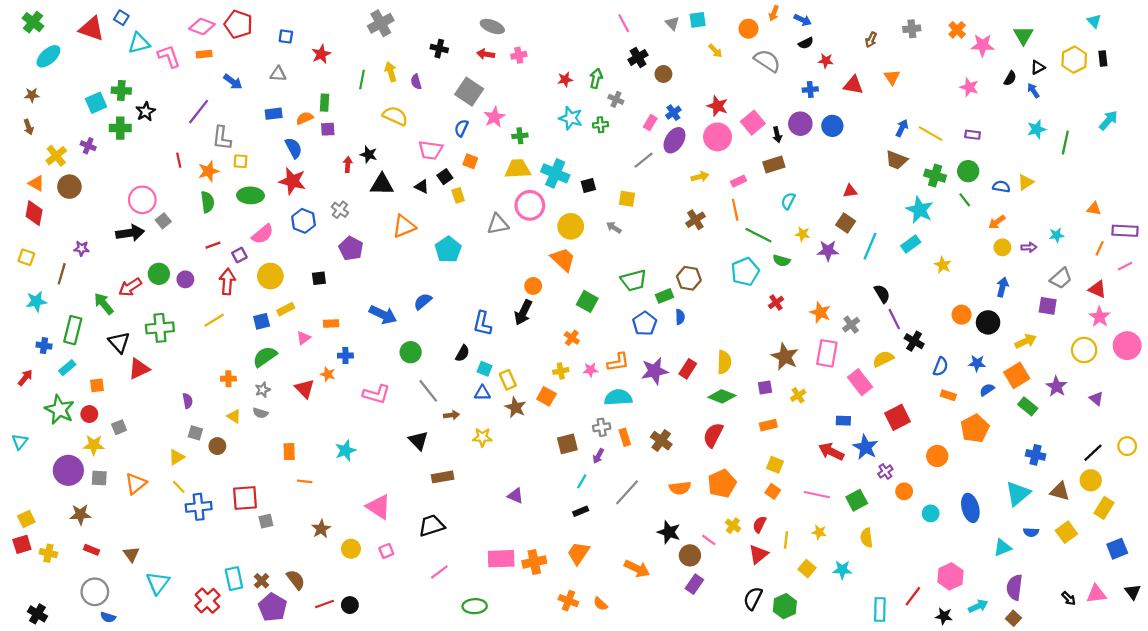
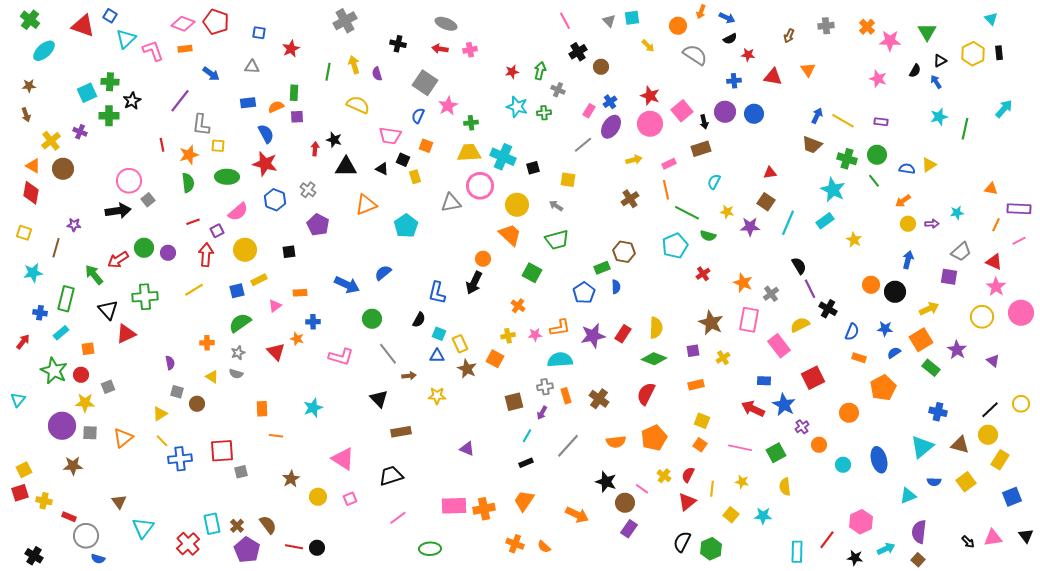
cyan triangle: (139, 43) -> (126, 39), turned -30
black square: (445, 177) -> (403, 160), turned -32
green trapezoid: (634, 280) -> (557, 240), moved
red rectangle: (92, 550) -> (69, 517), moved
red line: (324, 604) -> (294, 547), turned 30

